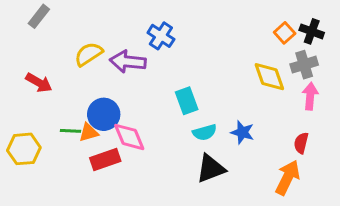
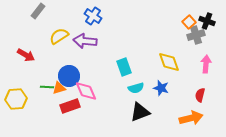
gray rectangle: (39, 16) -> (38, 11), moved
blue cross: (161, 36) -> (93, 16), moved
gray cross: (304, 65) -> (196, 35), moved
yellow diamond: (269, 77) -> (169, 62), moved
orange arrow: (288, 178) -> (191, 118), turned 50

